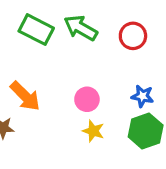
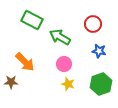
green arrow: (81, 28) -> (60, 37), moved
blue star: (142, 96) -> (99, 51), moved

